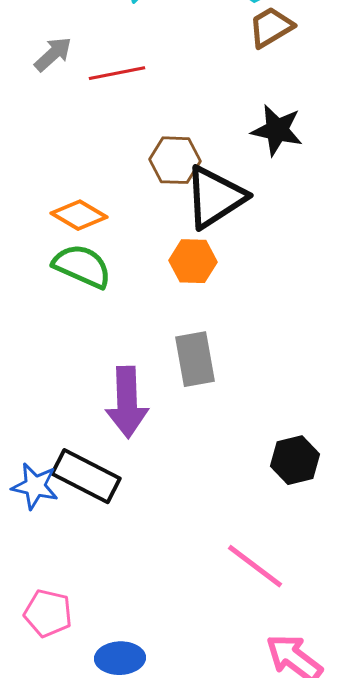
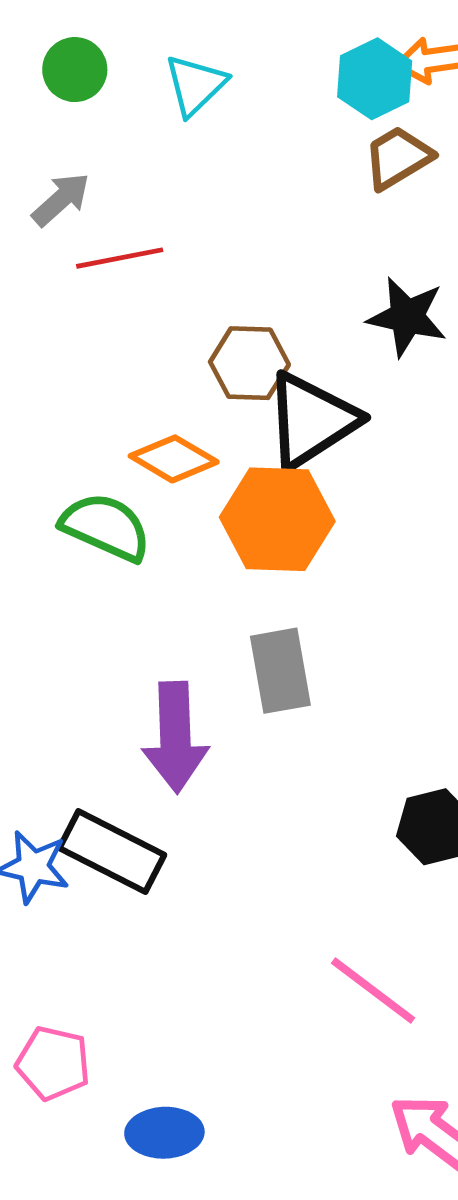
red line: (117, 73) -> (120, 258), moved
orange diamond: (79, 215) -> (174, 459), moved
orange hexagon: (193, 261) -> (277, 519), size x1.5

